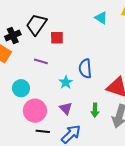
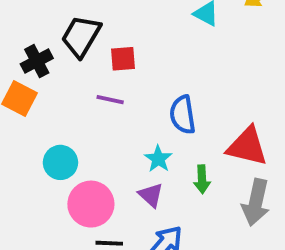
purple line: (41, 61) -> (110, 100), moved
cyan star: (66, 82) -> (158, 159), moved
green arrow: (95, 110) -> (202, 179), moved

